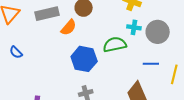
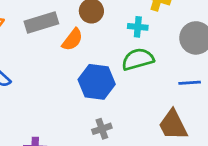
cyan cross: (134, 27) -> (138, 27), moved

